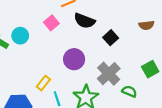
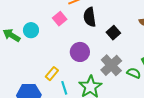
black semicircle: (85, 21) -> (90, 17), turned 60
green semicircle: (129, 91) -> (134, 73), moved

